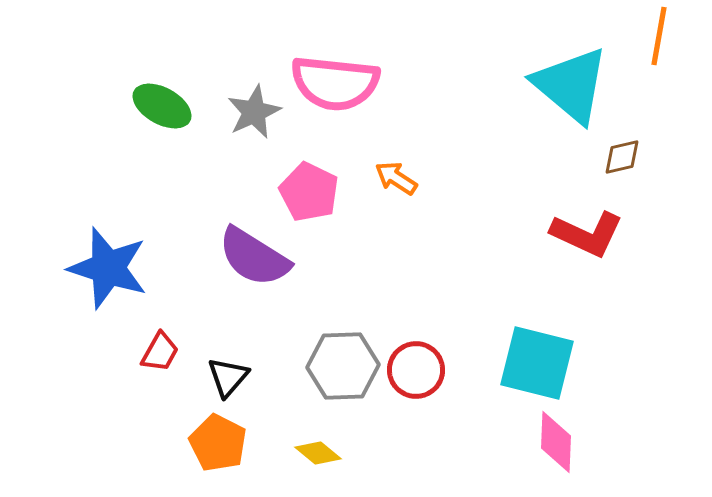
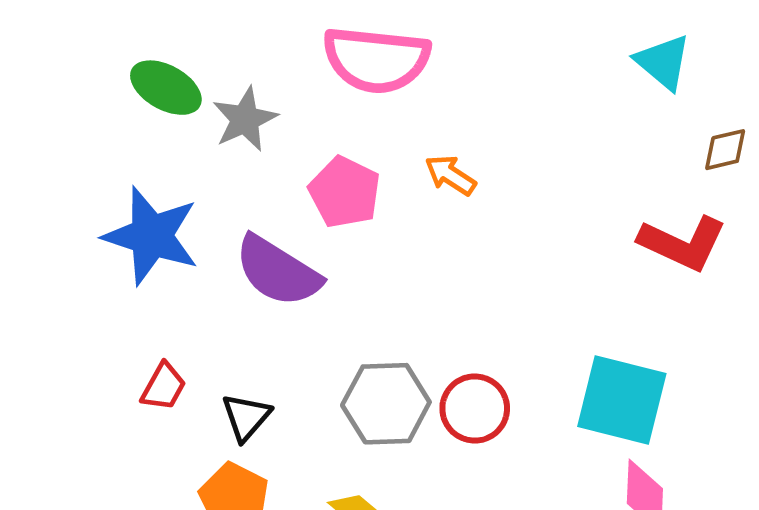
cyan triangle: (571, 85) -> (663, 62), size x0.6
gray star: (254, 112) -> (245, 119), moved
blue star: (108, 268) -> (151, 236), moved

